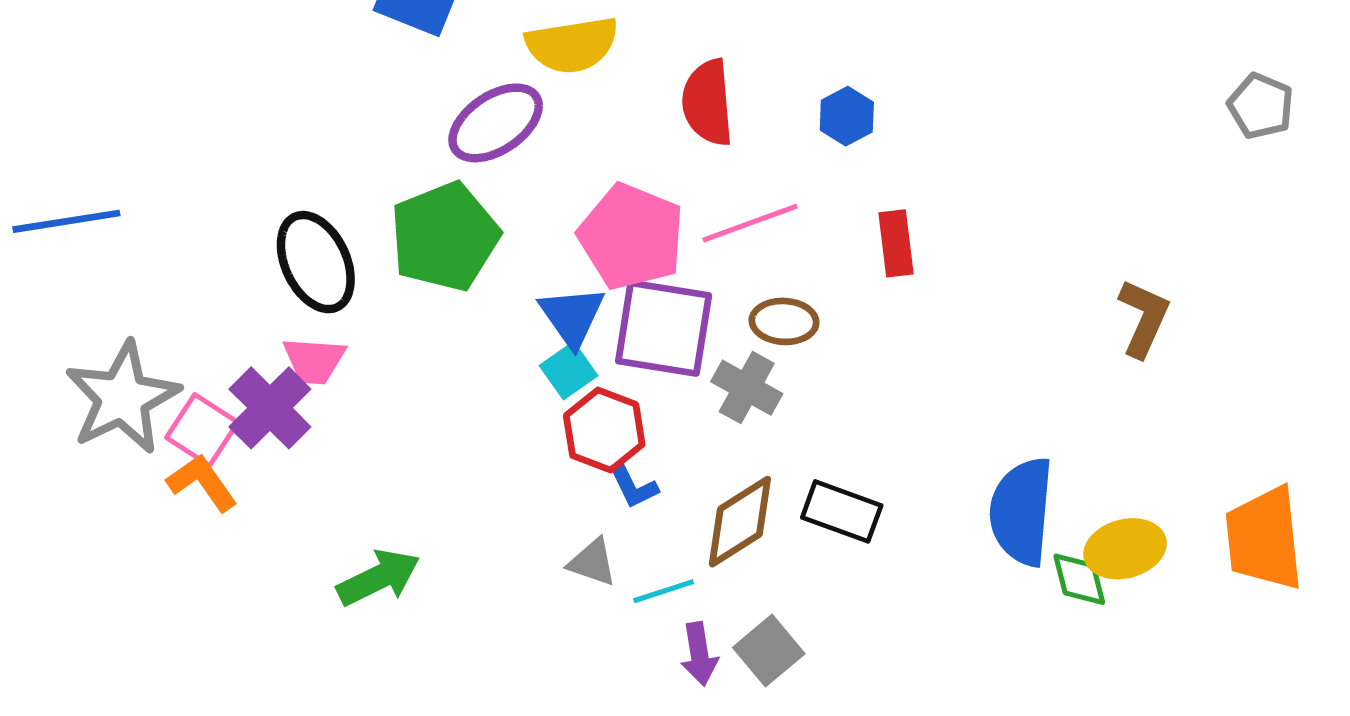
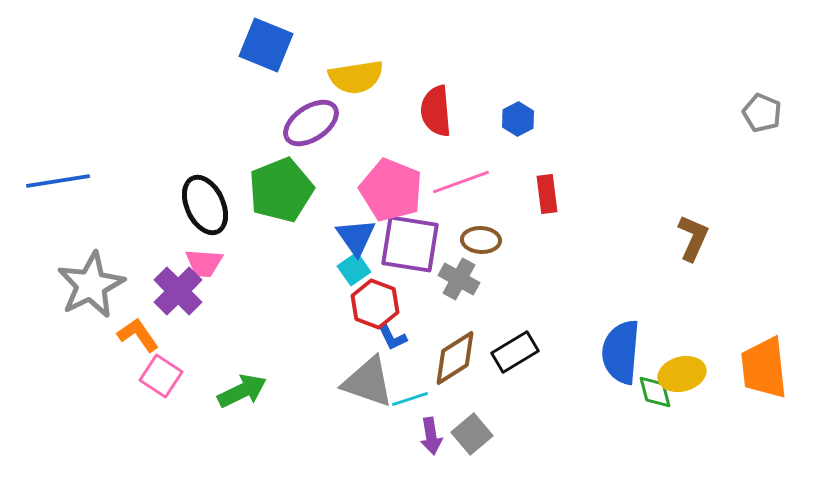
pink square: (202, 430) -> (161, 376), moved
black rectangle: (842, 511) -> (515, 352), turned -51
gray triangle: (592, 562) -> (368, 382), size x1.8

